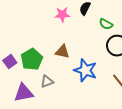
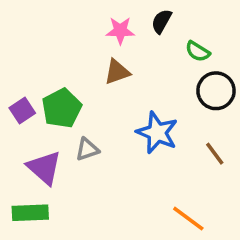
brown triangle: (62, 52) -> (117, 72), moved, turned -35
purple triangle: (24, 93) -> (44, 168), turned 50

